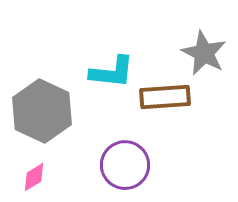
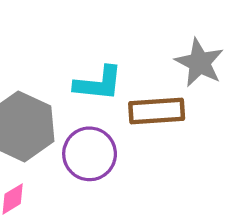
purple circle: (125, 165) -> (90, 154), moved

